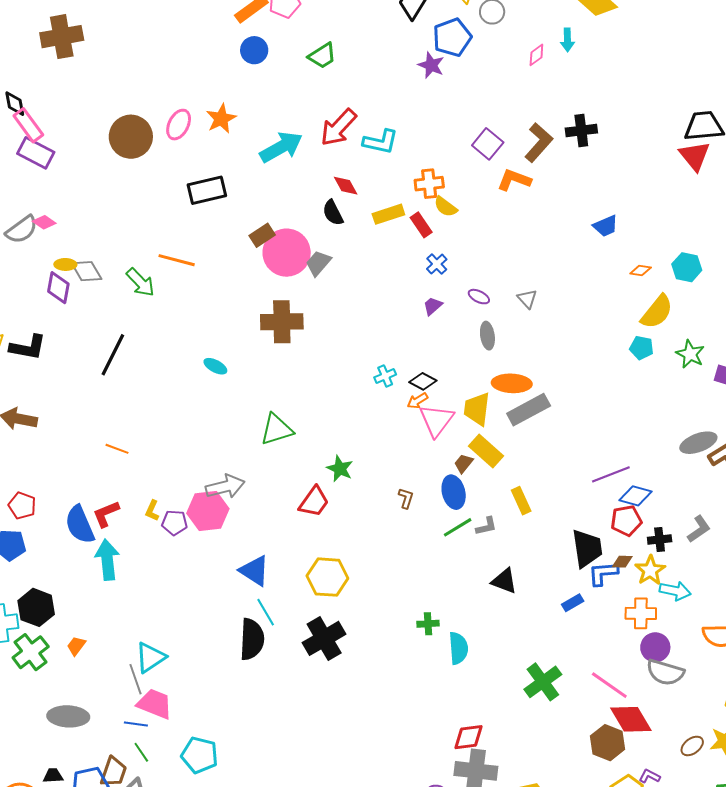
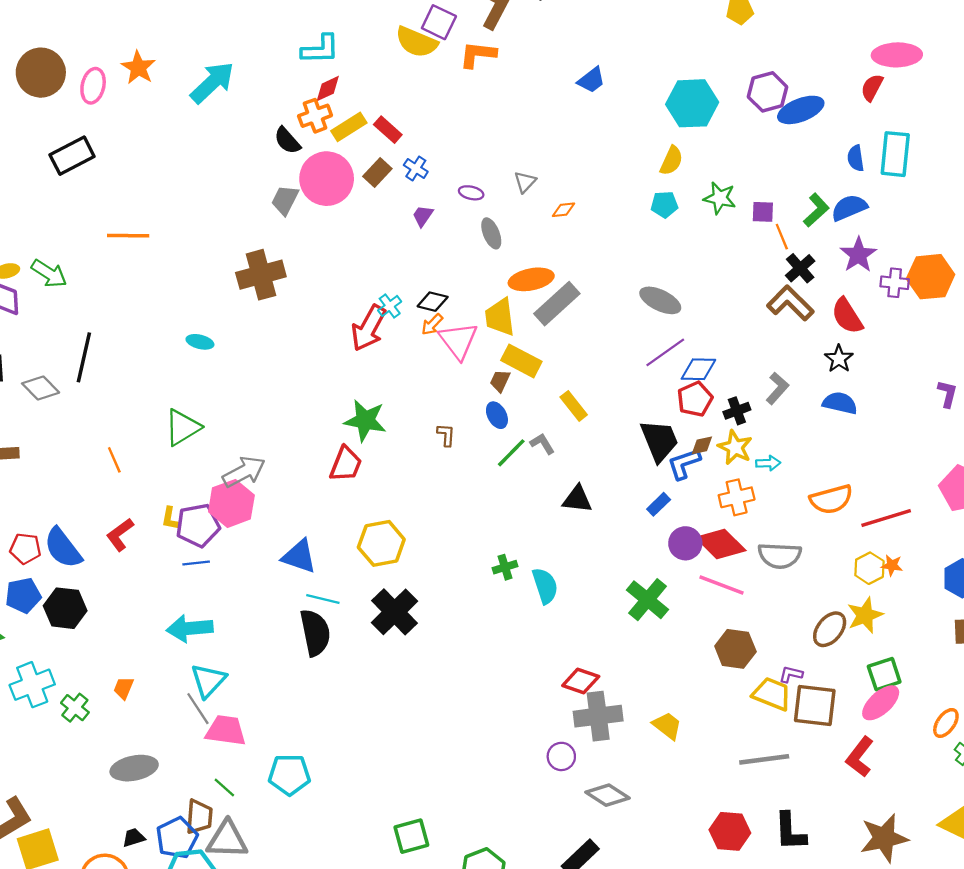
red arrow: (338, 128) -> (369, 328), moved
brown circle: (131, 137) -> (41, 73), moved
orange cross: (429, 184) -> (315, 116), moved
red diamond: (346, 186) -> (328, 89), moved, turned -72
black rectangle: (207, 190) -> (72, 156), moved
yellow semicircle: (446, 207) -> (417, 42), moved, size x1.5
brown rectangle: (262, 235) -> (377, 173), moved
pink circle: (287, 253) -> (327, 179), moved
cyan hexagon: (687, 267) -> (692, 103), size x1.5
orange diamond: (641, 270) -> (563, 210), moved
gray diamond: (87, 271) -> (41, 388), moved
green arrow: (140, 282) -> (49, 273), moved
gray triangle: (527, 299) -> (525, 182), turned 40
yellow semicircle: (657, 312) -> (671, 161), size x0.7
green triangle: (277, 429) -> (182, 427), moved
gray ellipse: (698, 443) -> (660, 300), moved, turned 60
orange line: (117, 449) -> (114, 460), turned 60
green star: (340, 469) -> (365, 421), size x1.4
blue ellipse: (454, 492) -> (497, 415), size x0.7
purple pentagon: (174, 523) -> (198, 525), size x1.5
blue semicircle: (80, 525) -> (63, 548), moved
gray L-shape: (486, 526) -> (542, 444), turned -95
cyan arrow: (107, 560) -> (190, 628), moved, turned -75
cyan arrow: (675, 591) -> (768, 463), size x0.7
black hexagon: (36, 607) -> (65, 608), moved
cyan line: (266, 612) -> (323, 599), turned -32
purple circle: (655, 647) -> (685, 543), moved
green cross: (31, 652) -> (75, 708), size x0.7
red diamond: (631, 719) -> (721, 544), moved
blue line: (136, 724) -> (196, 563), moved
red diamond: (468, 737) -> (581, 681), turned 40
brown ellipse: (692, 746) -> (830, 629), size x1.4

